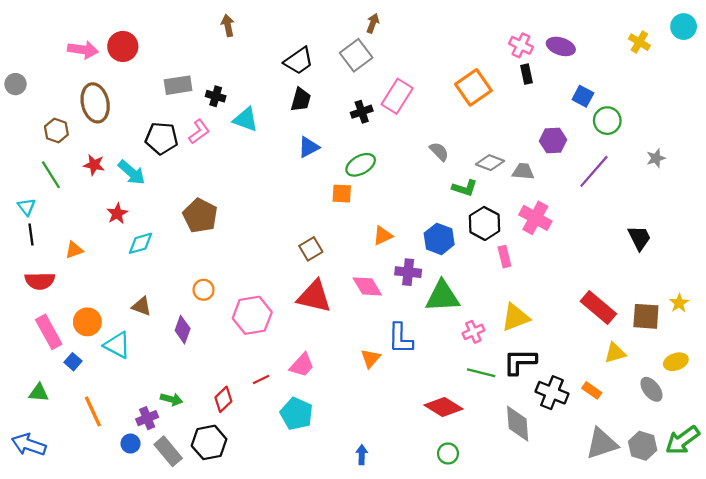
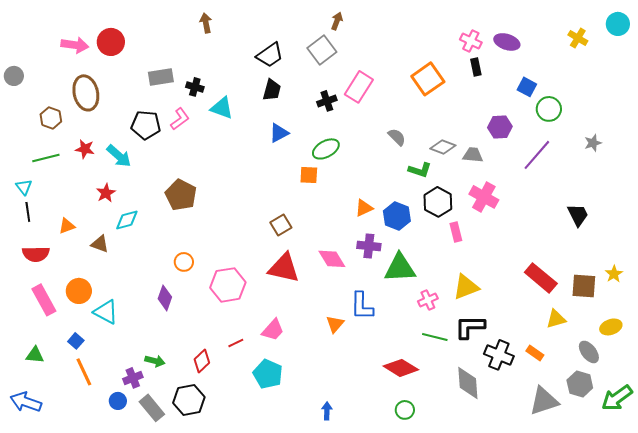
green line: (51, 175) -> (46, 158), turned -72
orange triangle: (383, 236) -> (364, 208), moved
brown triangle: (142, 306) -> (100, 244), moved
blue square: (73, 362) -> (76, 341), moved
gray hexagon: (643, 446) -> (580, 384), moved

